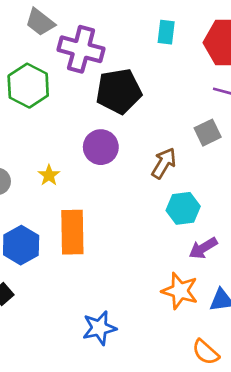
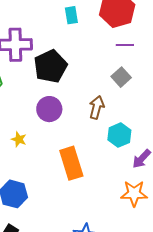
orange rectangle: (72, 232) -> (71, 163), moved

